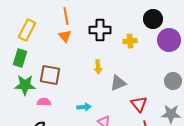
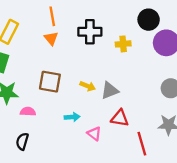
yellow arrow: (98, 67) -> (88, 86), moved, turned -64
brown square: (50, 75) -> (50, 82), moved
red triangle: (139, 104) -> (120, 118), moved, turned -42

